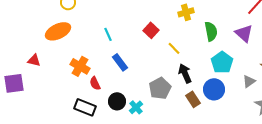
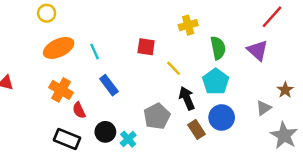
red square: (151, 30) -> (146, 47), turned -35
orange ellipse: (58, 31) -> (59, 48), moved
cyan pentagon: (222, 62) -> (216, 82), moved

